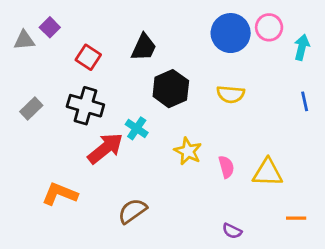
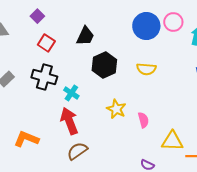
purple square: (50, 27) -> (37, 16), moved
cyan cross: (137, 128) -> (71, 93), moved
red arrow: (105, 148) -> (69, 121), moved, turned -72
yellow triangle: (268, 173) -> (172, 141), moved

